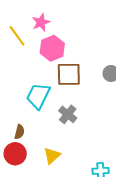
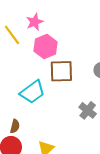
cyan trapezoid: (38, 96) -> (32, 92), turned -152
gray cross: (68, 114) -> (88, 110), moved

